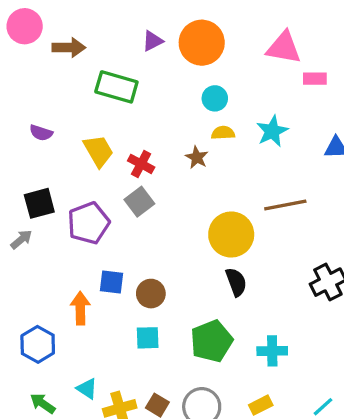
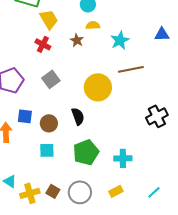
cyan star: (272, 131) -> (120, 40), moved
yellow trapezoid: (98, 151) -> (49, 19), moved
gray square: (139, 202) -> (51, 79), moved
black semicircle: (236, 282) -> (78, 116), moved

